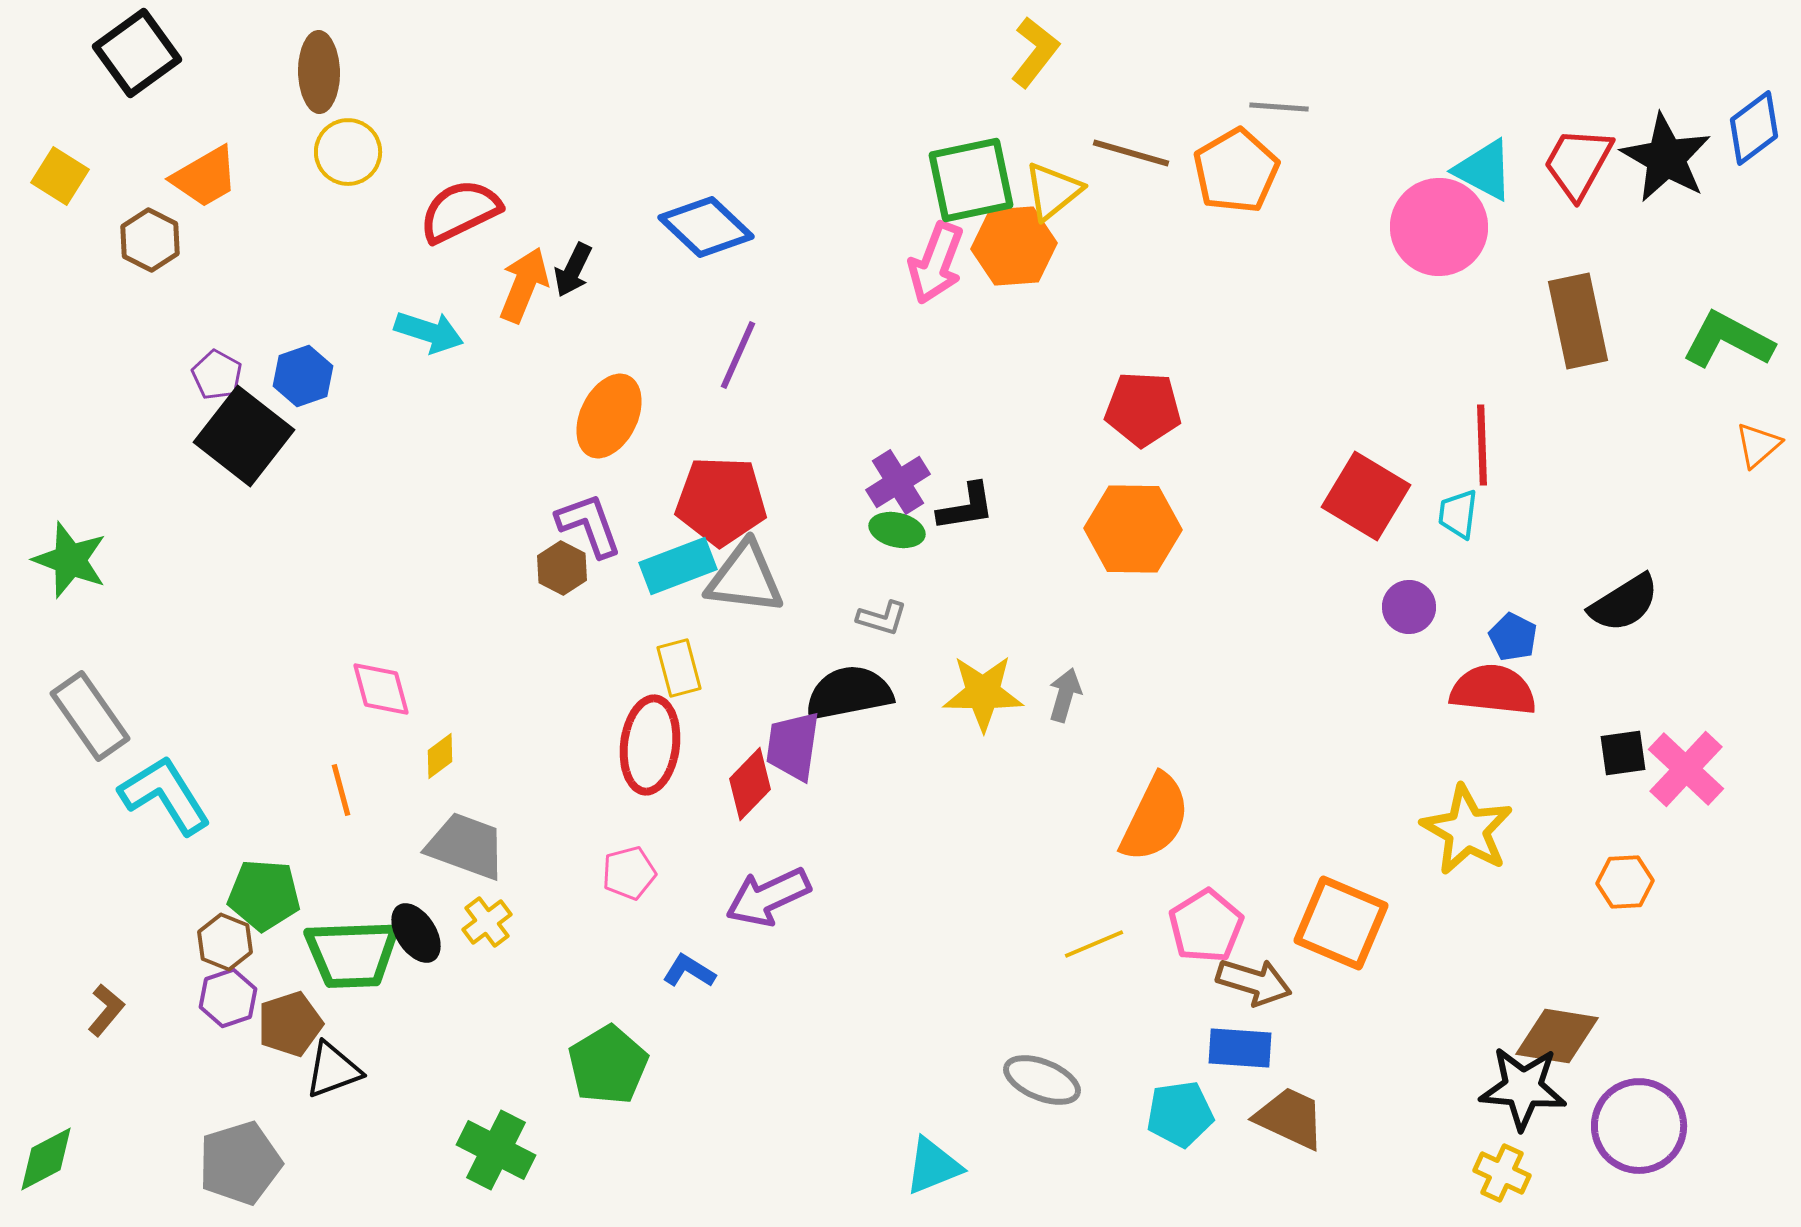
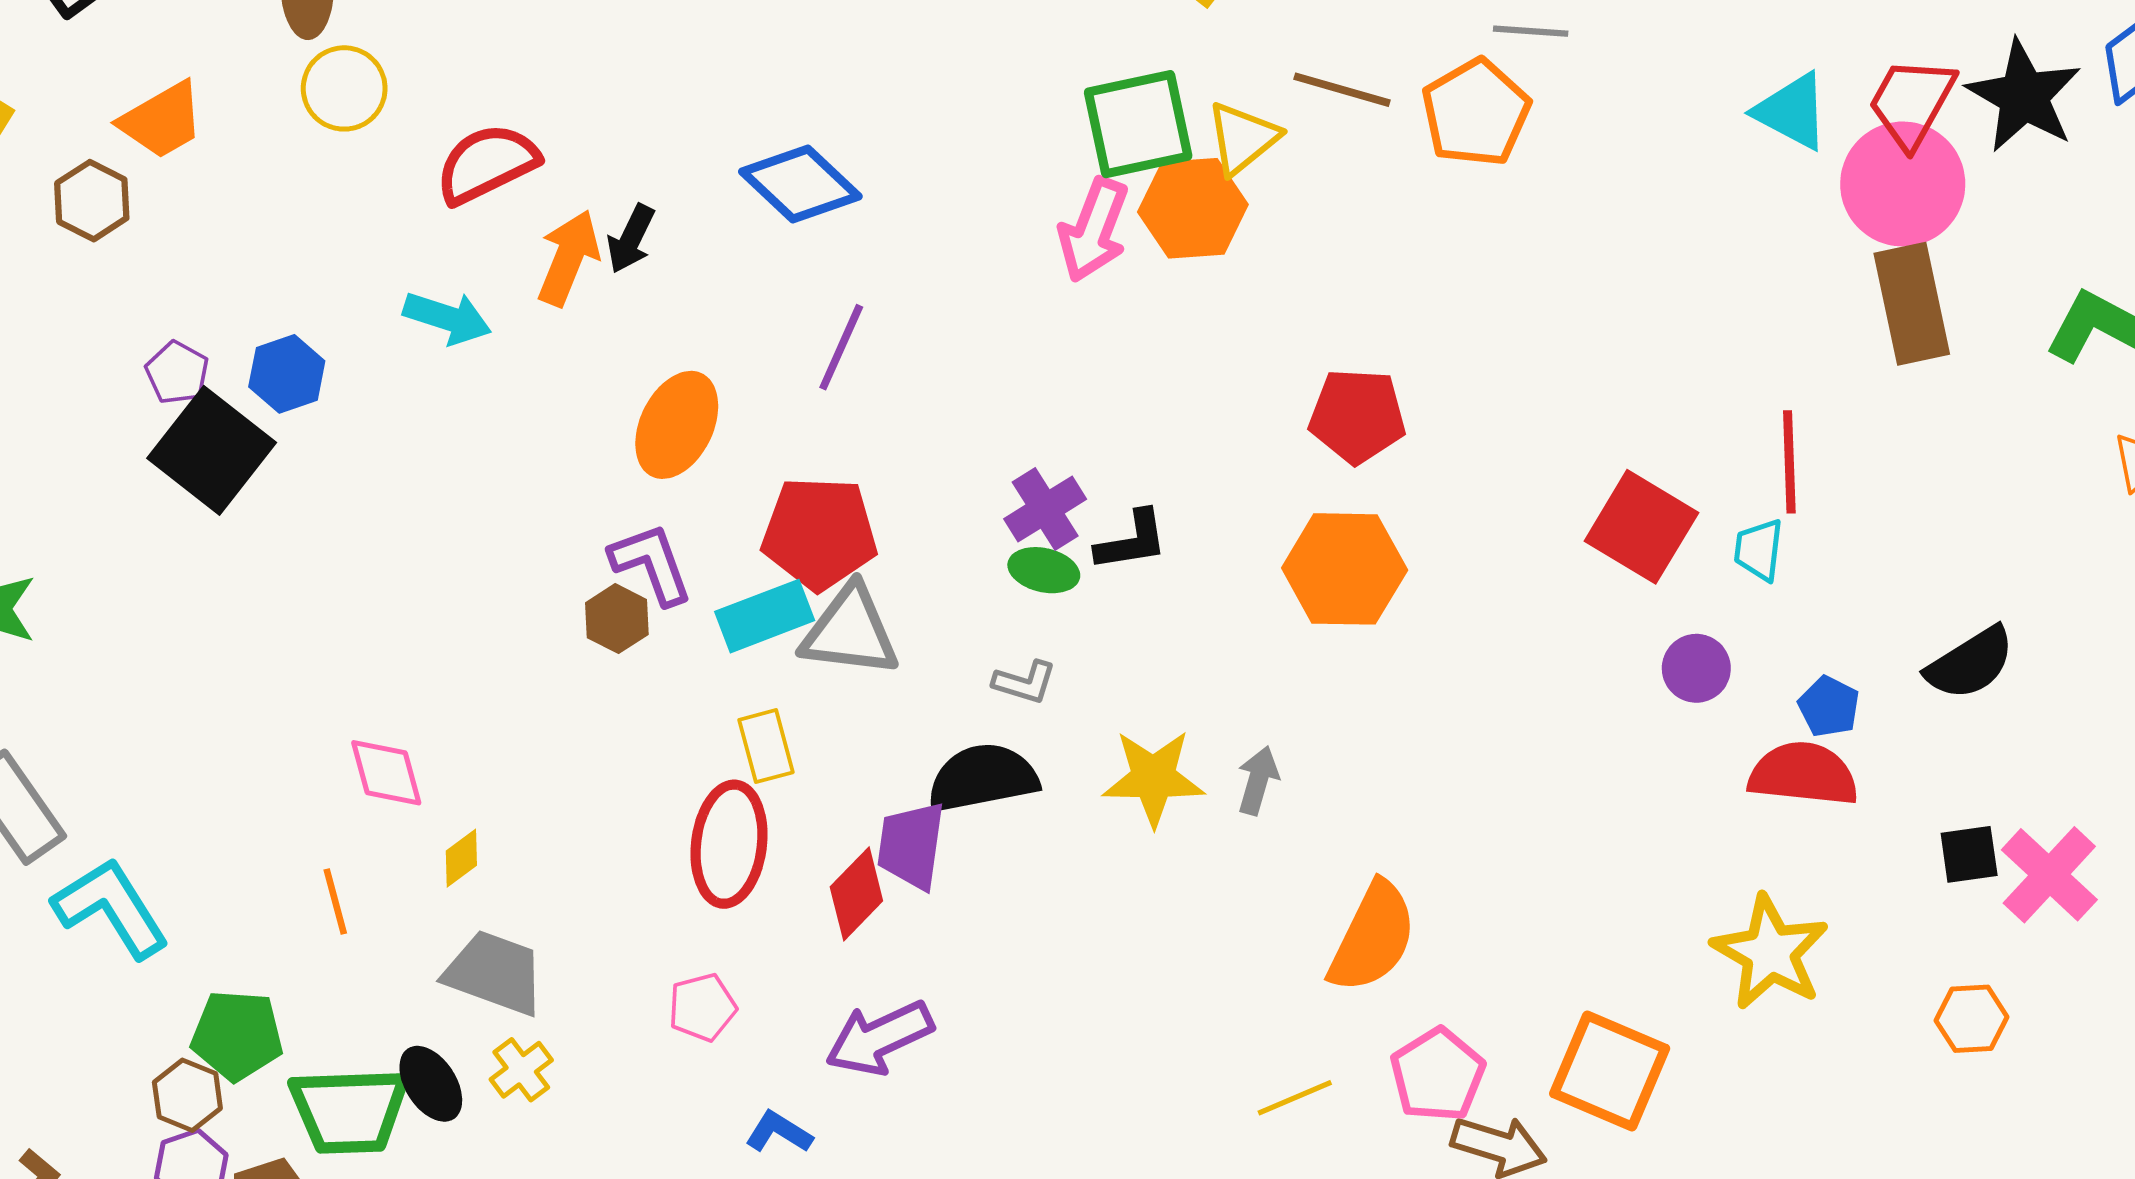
pink circle: (1439, 227) -> (1903, 184), moved

